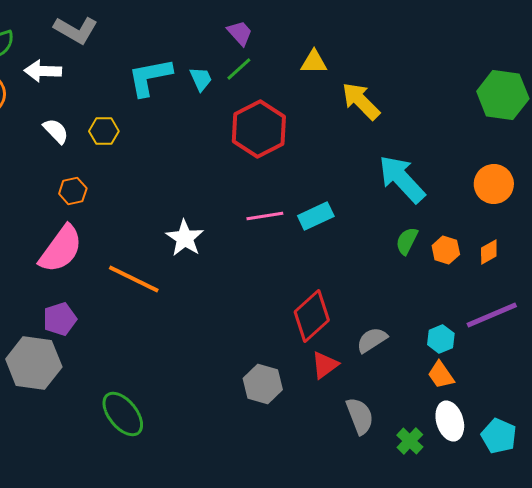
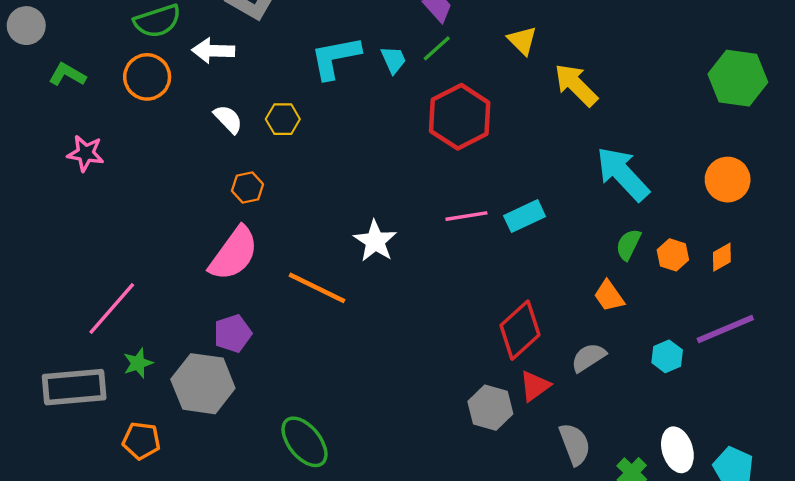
yellow triangle: (314, 62) -> (522, 40), turned 44
orange trapezoid: (441, 375) -> (609, 296), moved
gray hexagon: (263, 384) -> (490, 408), moved

